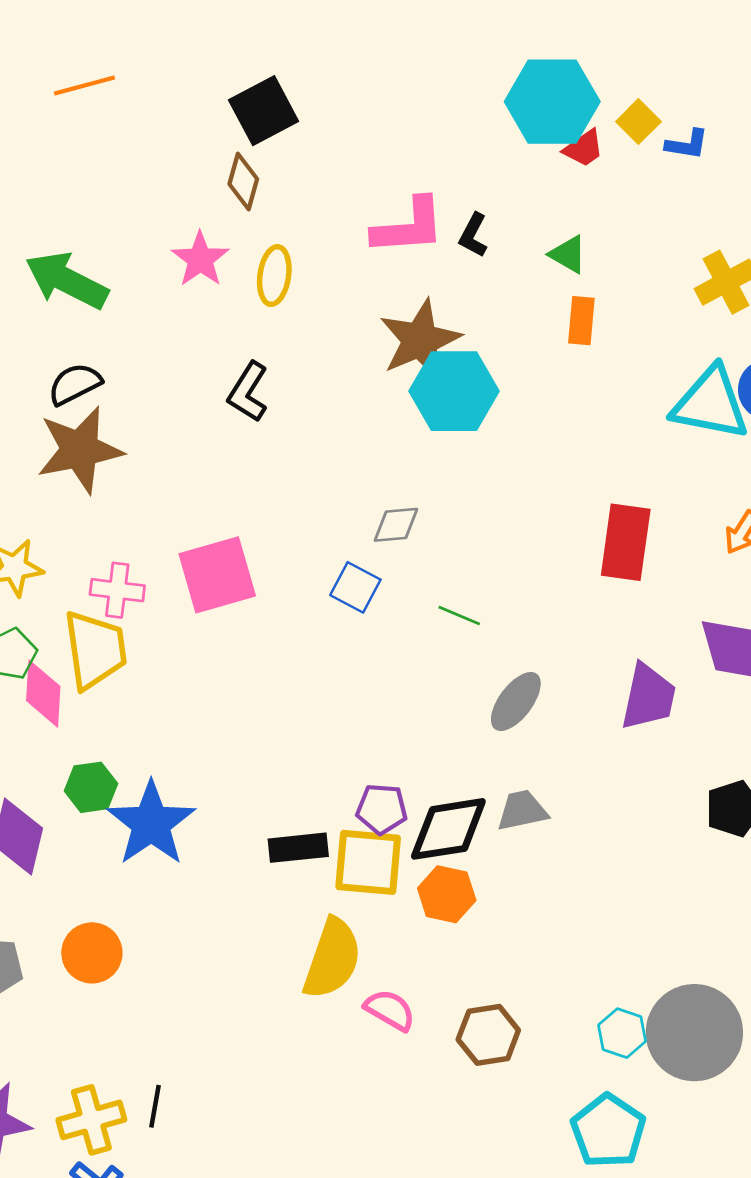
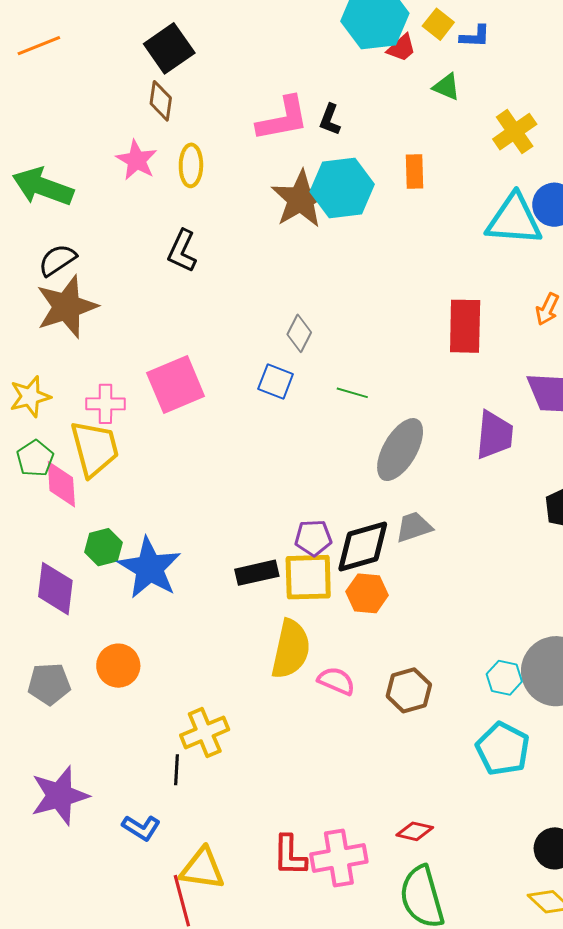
green triangle: (568, 254) -> (446, 87), moved
cyan hexagon: (454, 391) -> (342, 188), moved
gray diamond: (396, 525) -> (299, 333), turned -51
gray ellipse: (516, 702) -> (400, 450), size x1.4
yellow cross: (91, 1120) -> (205, 732), moved

